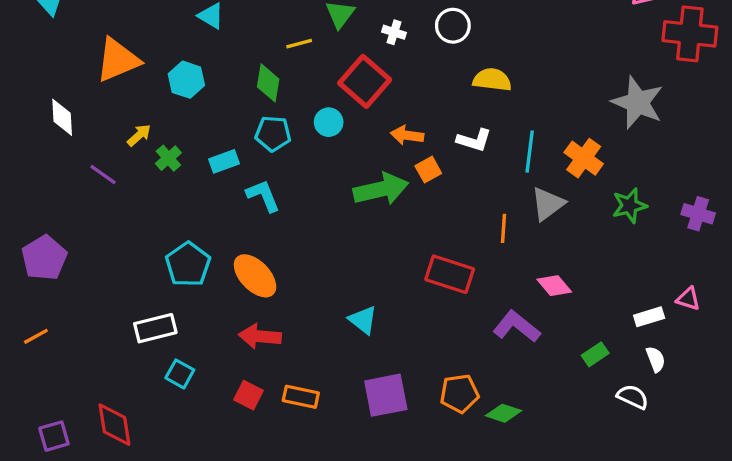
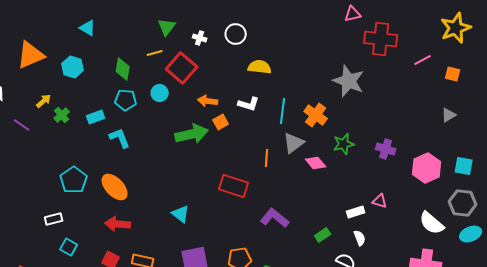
yellow line: (299, 44) -> (155, 53), moved
pink diamond: (554, 286) -> (316, 163), moved
white rectangle: (155, 328) -> (54, 219), size x0.7

